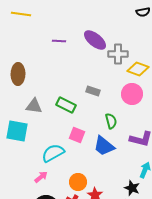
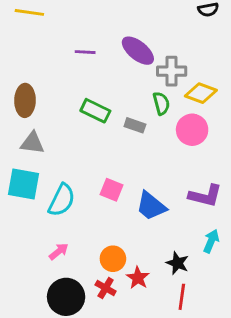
green rectangle: (66, 105) -> (95, 111), moved
gray triangle: (34, 106) -> (32, 143), moved
green semicircle: (111, 121) -> (161, 103), moved
cyan semicircle: (53, 153) -> (62, 200), moved, turned 145
black star: (132, 188) -> (177, 263), moved

